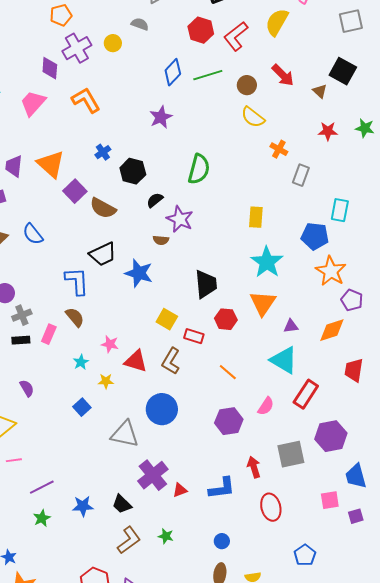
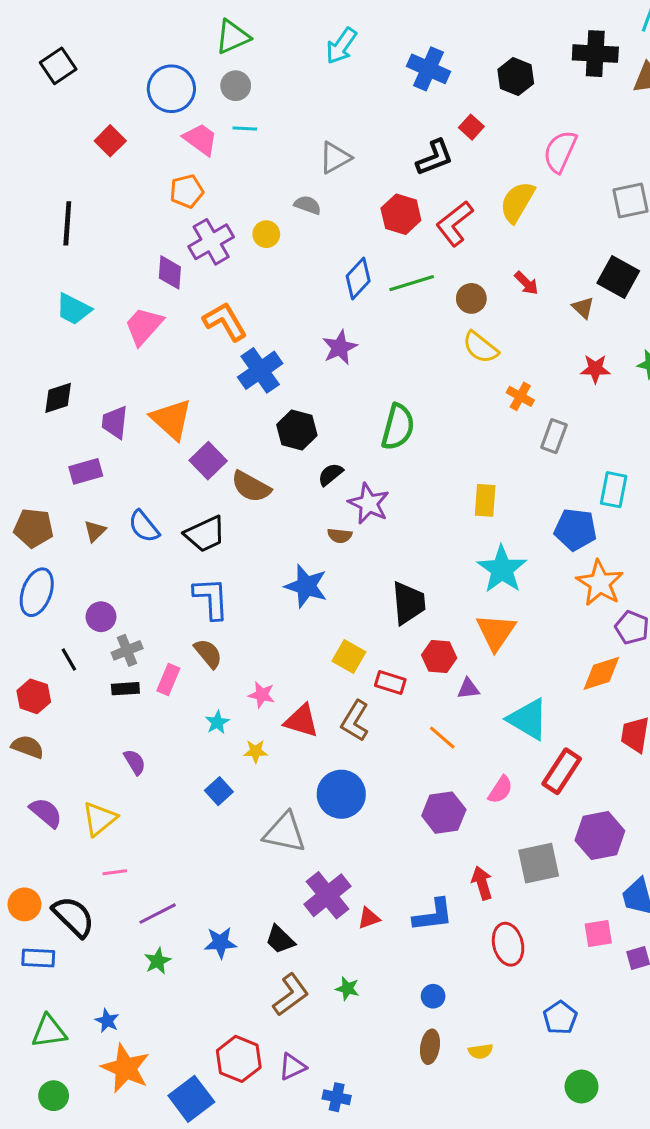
red arrow: (283, 75) -> (526, 283), size x0.7
blue cross: (103, 152) -> (260, 370), moved, size x1.8
black trapezoid: (103, 254) -> (205, 534), moved
purple triangle: (291, 326) -> (468, 689), moved

